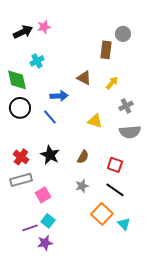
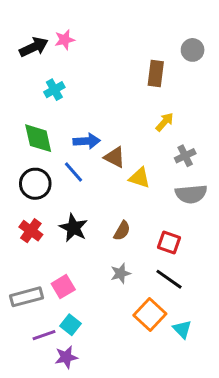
gray circle: (123, 34) -> (193, 50), moved
brown triangle: (84, 78) -> (115, 157), moved
green diamond: (17, 80) -> (38, 138), moved
black circle: (20, 108) -> (35, 184), moved
gray rectangle: (21, 180) -> (26, 297), moved

